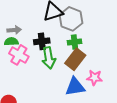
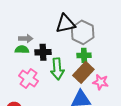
black cross: (42, 41) -> (43, 52), moved
pink cross: (19, 55) -> (28, 78), moved
pink star: (95, 78) -> (101, 82), moved

